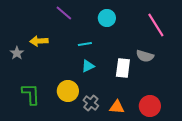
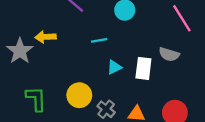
gray star: (17, 53) -> (20, 51), size x1.6
cyan triangle: (88, 66) -> (114, 67), moved

